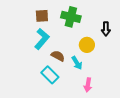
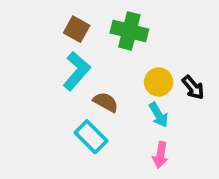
brown square: (42, 16) -> (77, 29), turned 32
black arrow: (106, 29) -> (193, 87), moved, turned -40
cyan arrow: (77, 63) -> (159, 115), moved

